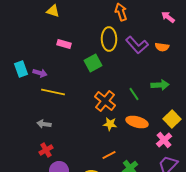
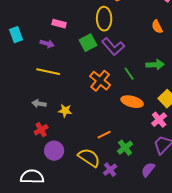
purple L-shape: (137, 45) -> (113, 47), moved
orange semicircle: (162, 47) -> (157, 27), turned 56
cyan rectangle: (21, 69) -> (16, 35), moved
purple arrow: (40, 73) -> (47, 44), moved
yellow star: (110, 124) -> (65, 111), moved

